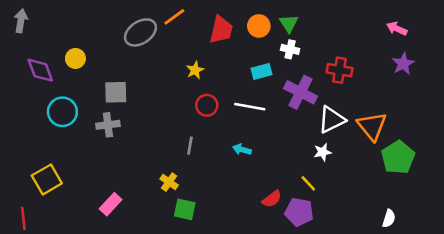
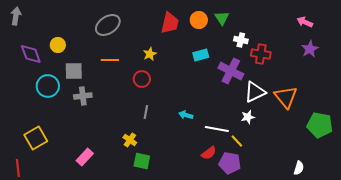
orange line: (174, 17) -> (110, 60), moved, turned 36
white cross: (290, 49) -> (241, 40), moved
gray square: (116, 92) -> (74, 71), moved
red circle: (207, 105) -> (142, 79), moved
white line: (250, 107) -> (217, 129), moved
green pentagon: (398, 157) -> (320, 125), moved, turned -30

